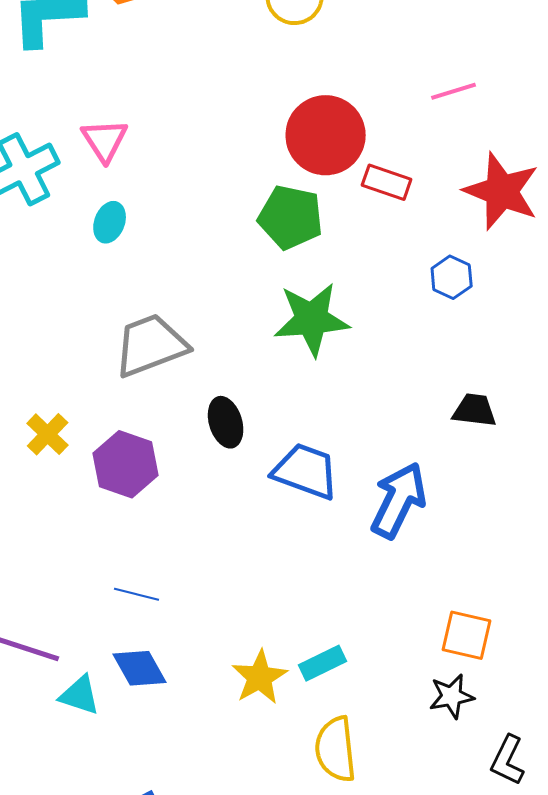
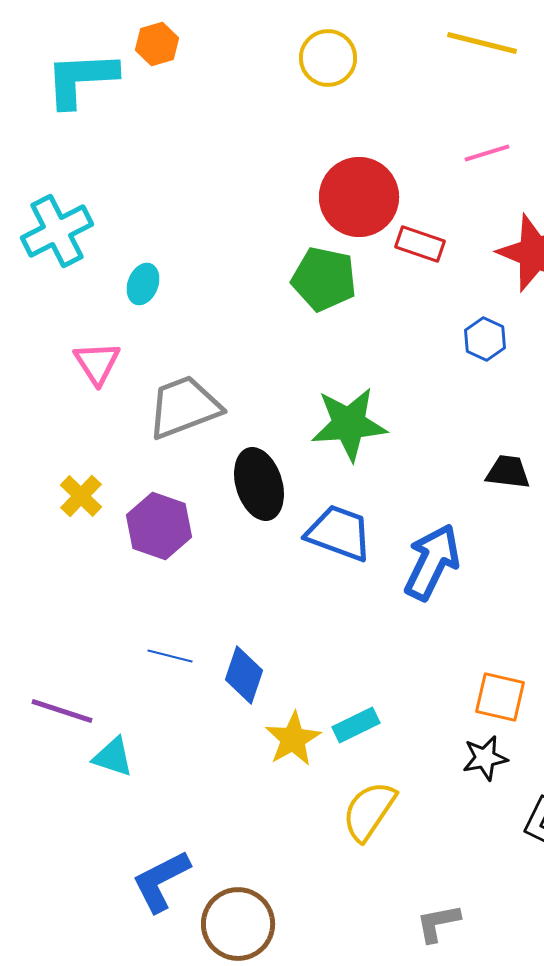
pink triangle: (105, 140) -> (97, 363), moved
green star: (312, 319) -> (349, 424), moved
black ellipse: (226, 422) -> (259, 484), size x1.4
blue diamond: (140, 668) -> (244, 675), moved, turned 48
yellow semicircle: (336, 749) -> (369, 811), turned 40

